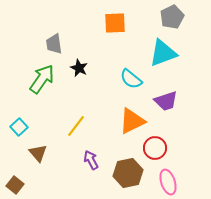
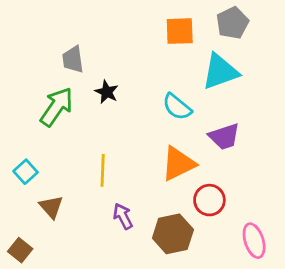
orange square: (115, 23) -> (180, 31), moved
yellow line: (76, 126) -> (103, 170), turned -35
pink ellipse: (168, 182) -> (254, 241), moved

